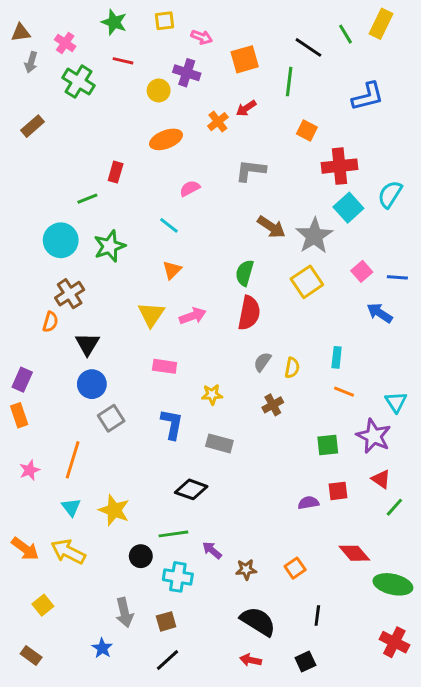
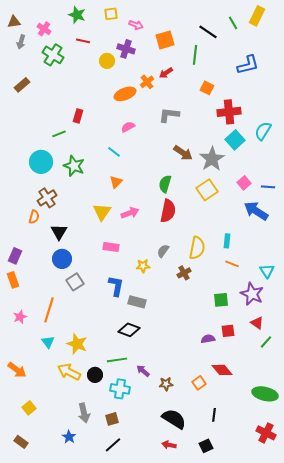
orange ellipse: (166, 139) -> (125, 94), moved
green star: (110, 246) -> (74, 166), turned -30
blue arrow: (380, 313) -> (256, 211), size x1.4
gray semicircle: (262, 362) -> (163, 251), moved
yellow semicircle: (292, 368) -> (197, 248), size x1.6
gray rectangle: (219, 443) -> (137, 302), moved
yellow arrow: (68, 552) -> (69, 372), moved
red diamond: (354, 553) -> (222, 370), moved

